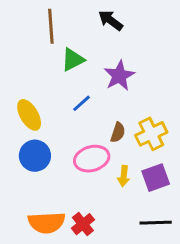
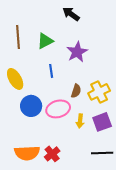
brown line: (51, 26) -> (18, 37), moved
blue line: (81, 103) -> (51, 71), turned -56
blue circle: (35, 156) -> (31, 106), moved

